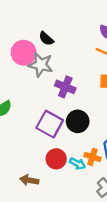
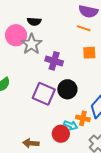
black semicircle: (46, 39) -> (34, 21), turned -32
gray star: (41, 65) -> (31, 44), turned 30
red circle: (56, 159) -> (61, 134), moved

